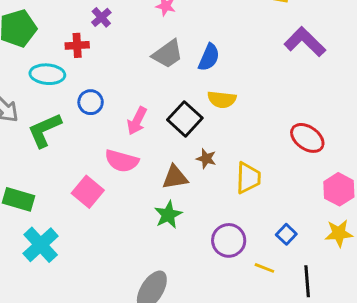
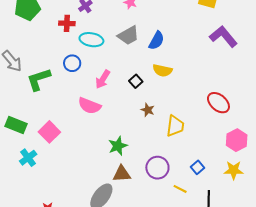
cyan ellipse: (47, 74) -> (91, 40), moved
black square: (185, 119) -> (136, 81), size x0.6
brown triangle: (175, 177) -> (122, 174), moved
pink square: (88, 192) -> (49, 132), moved
cyan cross: (41, 245) -> (28, 158), size x0.7

